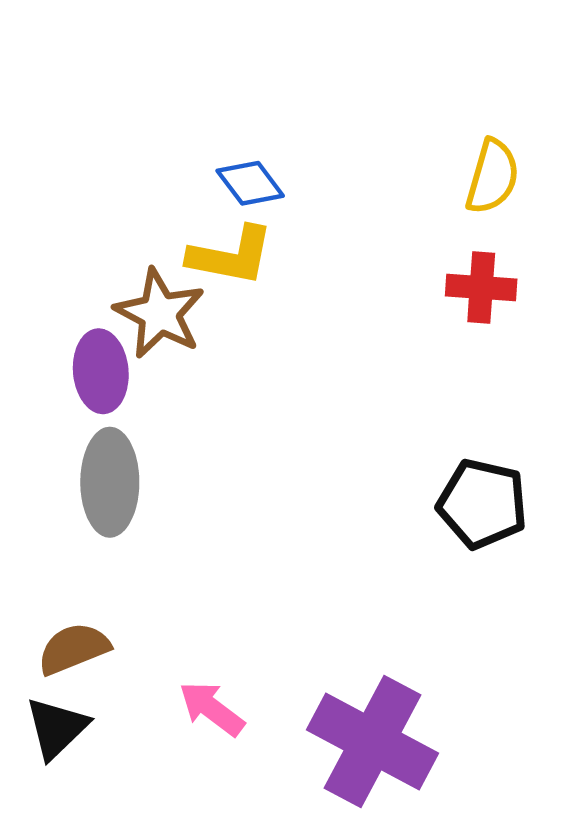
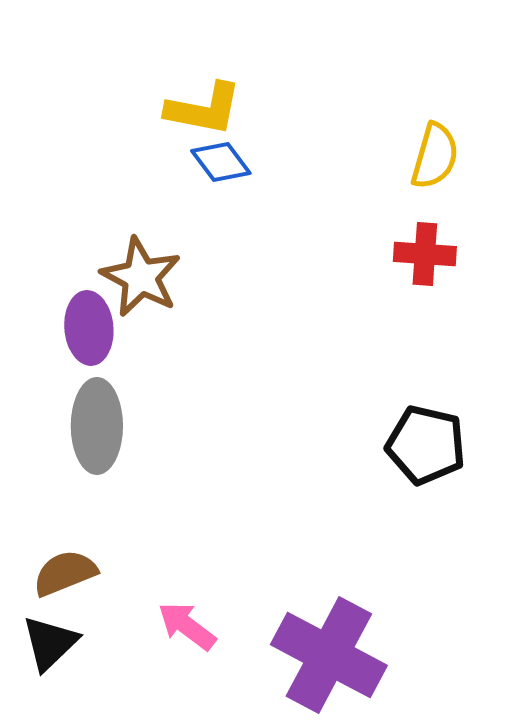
yellow L-shape: (231, 256) -> (204, 109), moved

